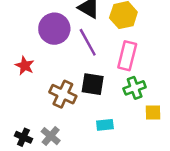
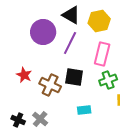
purple line: (88, 42) -> (70, 43), turned 55
red star: (25, 66) -> (24, 75), moved

